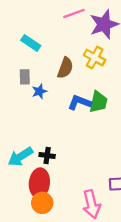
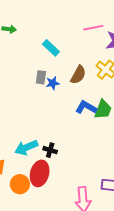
blue star: (39, 91) -> (53, 83), moved
orange circle: (42, 203) -> (20, 184), moved

